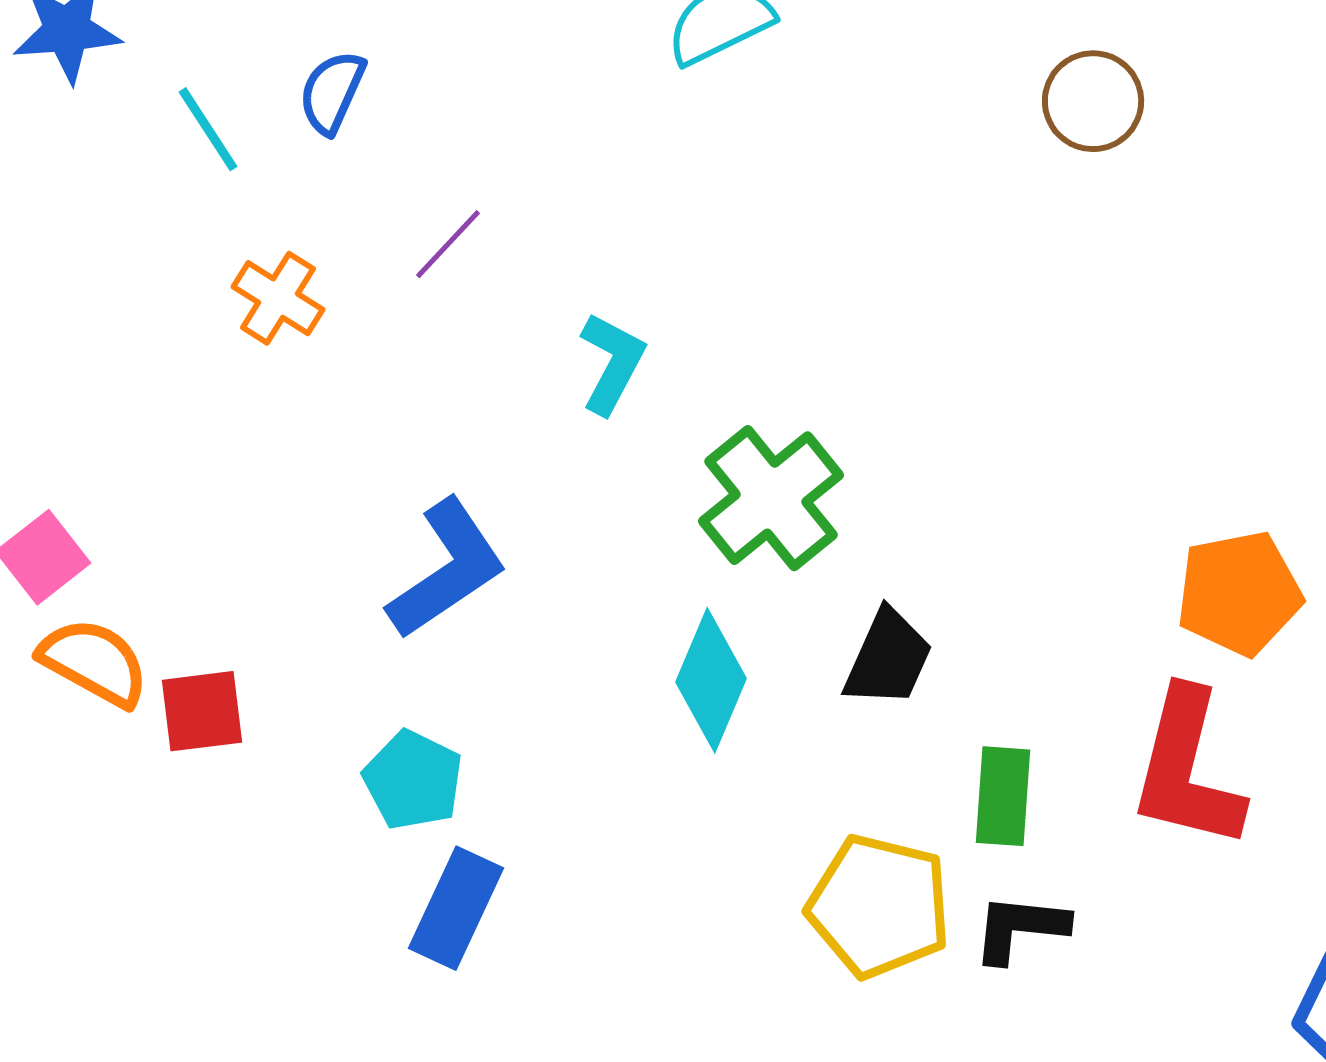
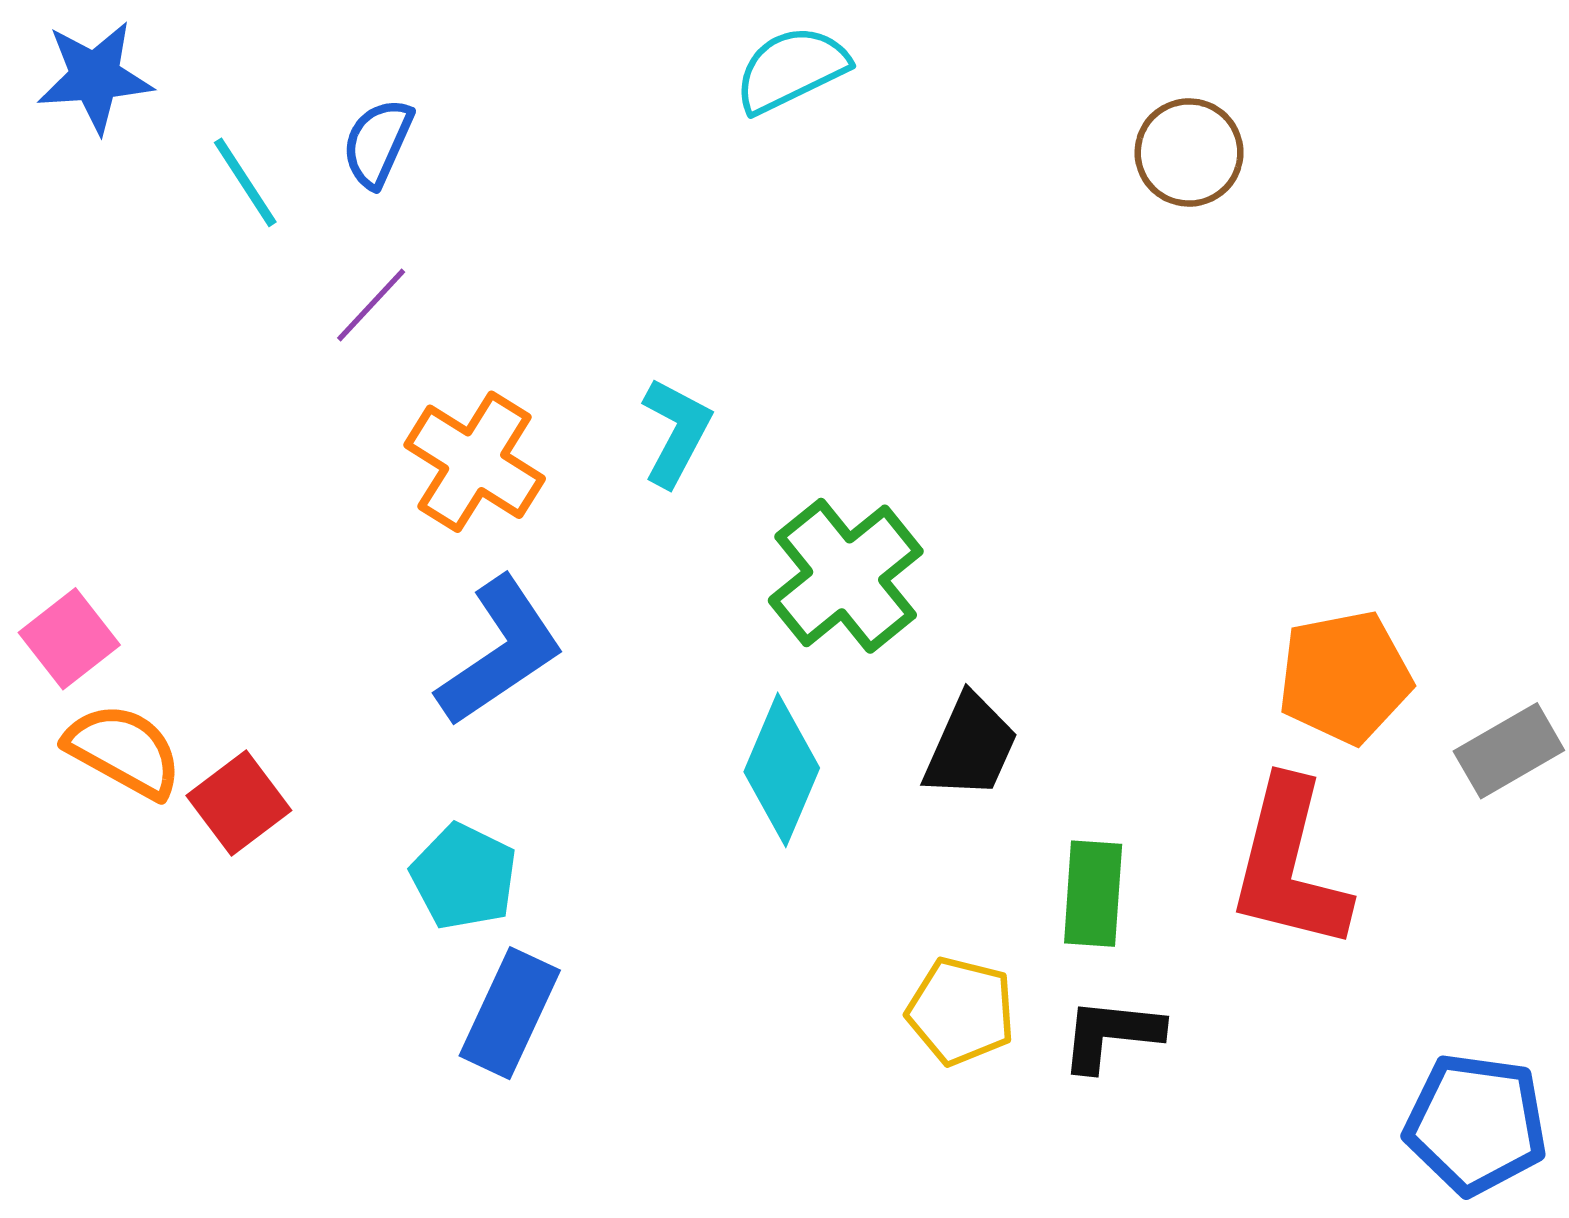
purple line: (448, 244) -> (371, 305), moved
orange cross: (278, 298) -> (475, 462), moved, size x1.4
red square: (202, 711) -> (239, 803), turned -30
yellow pentagon: (879, 906) -> (961, 1011), size x0.7

